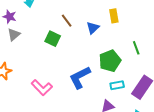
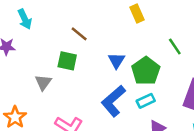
blue triangle: (93, 28) -> (116, 61), moved
gray triangle: (14, 34) -> (43, 82), moved
cyan rectangle: (117, 85) -> (146, 101), moved

